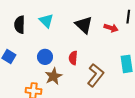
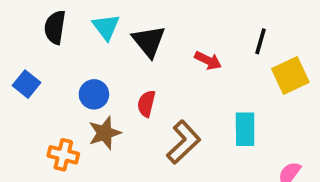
black triangle: (84, 25) -> (149, 41), moved
red arrow: (111, 28) -> (208, 60), moved

